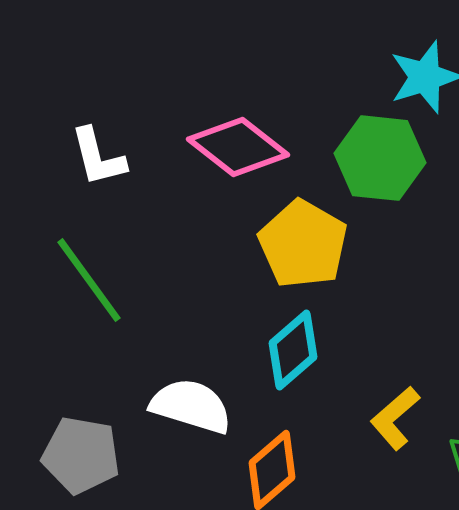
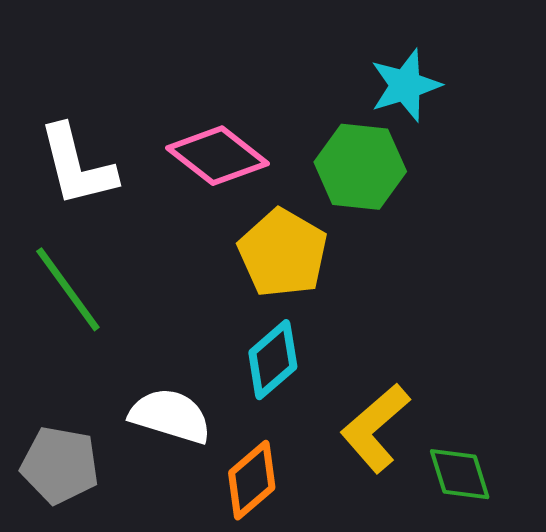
white L-shape: (98, 157) -> (77, 166), size x1.4
yellow L-shape: (395, 418) -> (375, 428), size x1.4

